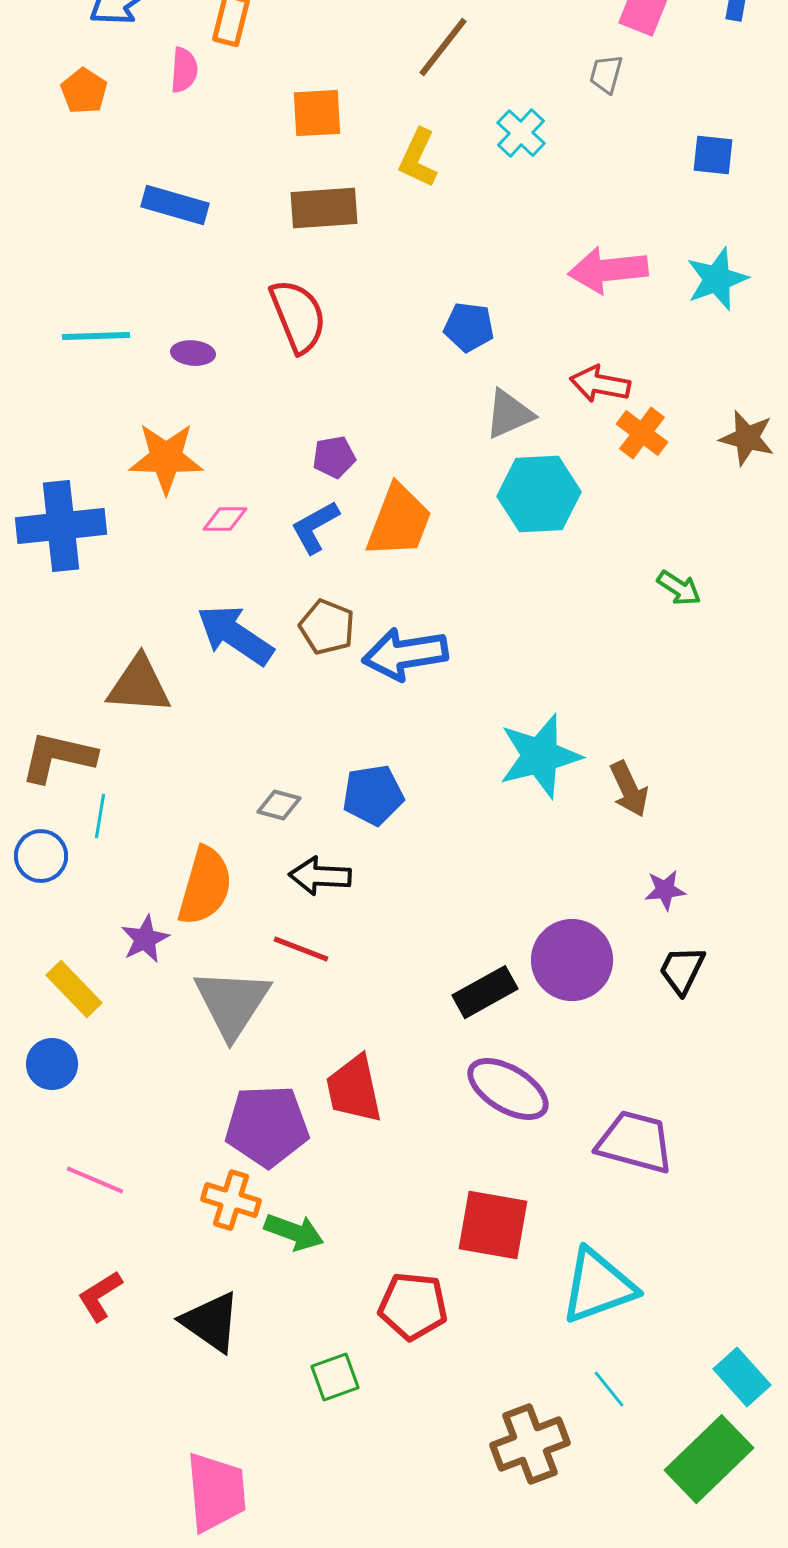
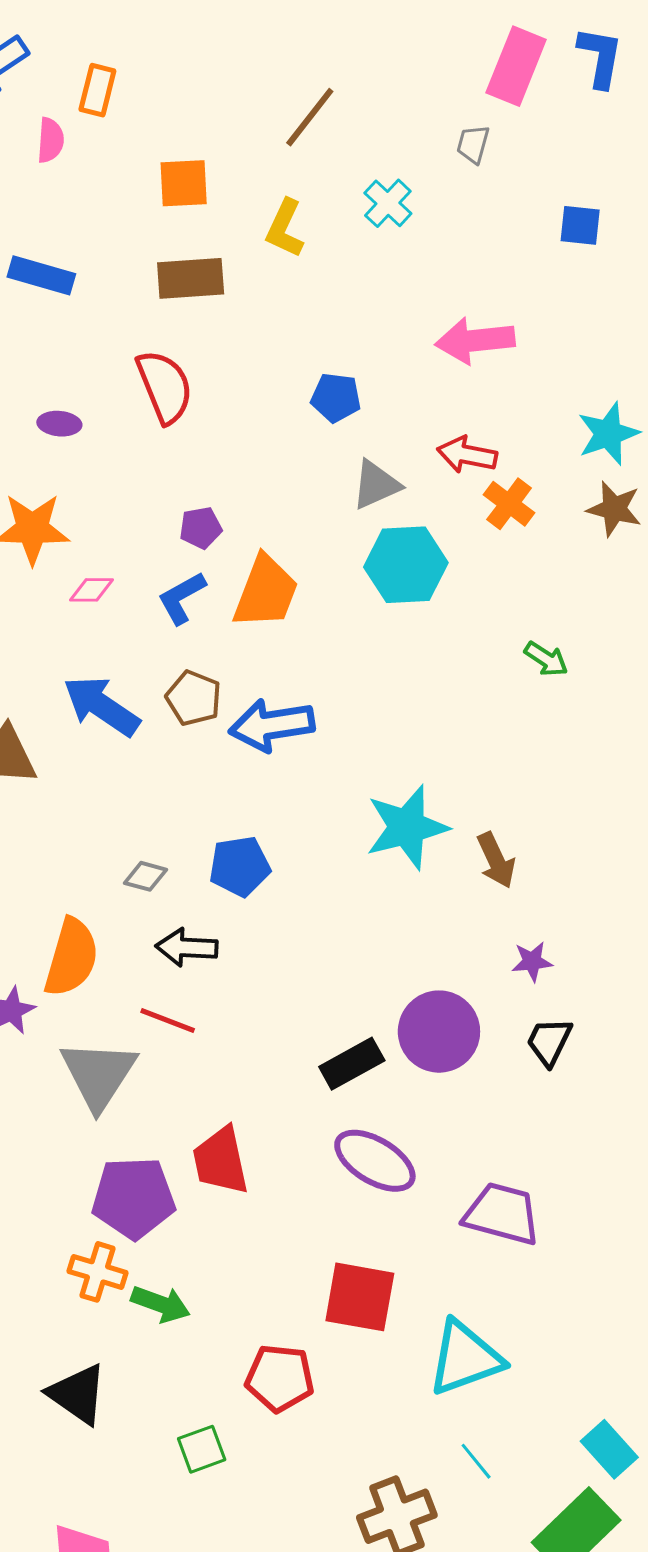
cyan star: (717, 279) -> (608, 434), moved

